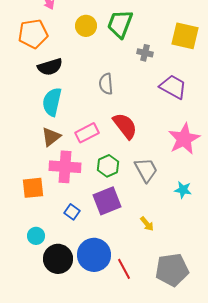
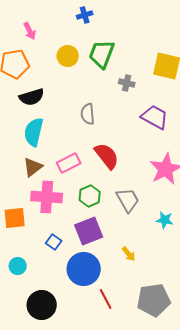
blue circle: (94, 255) -> (84, 269), moved
black circle: (58, 259) -> (42, 305), moved

